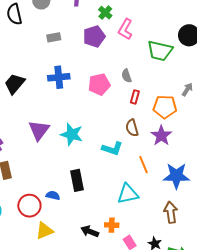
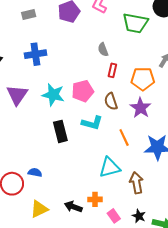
pink pentagon: (99, 84) -> (83, 91), moved
purple triangle: (39, 130) -> (17, 95), moved
cyan star: (72, 134) -> (53, 95), moved
black rectangle: (77, 180) -> (60, 131), moved
brown arrow: (171, 212) -> (136, 183), moved
yellow triangle: (44, 231) -> (39, 209), moved

